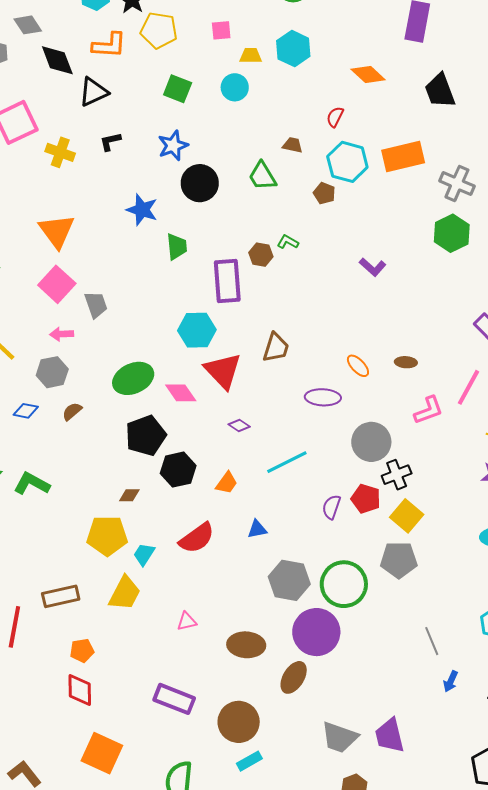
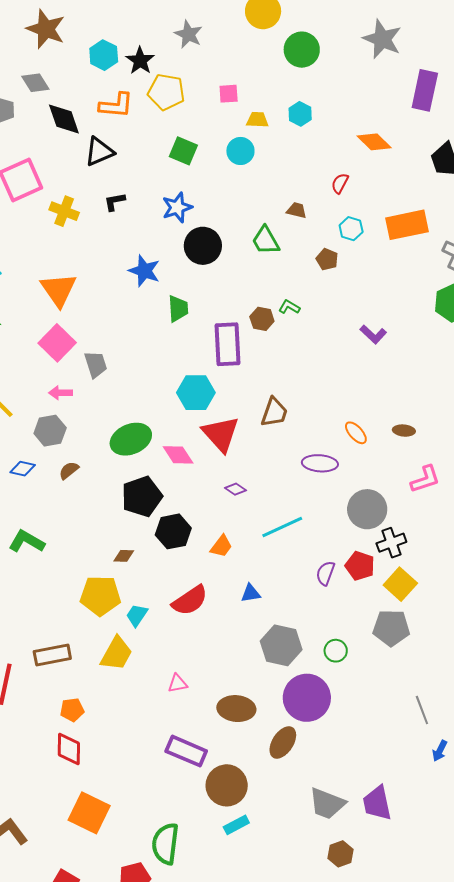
cyan hexagon: (293, 49) -> (300, 114), size x0.7
cyan hexagon: (347, 162) -> (351, 229), size x0.6
green circle: (344, 584) -> (336, 651), size x0.5
purple rectangle: (174, 699) -> (186, 751), moved

